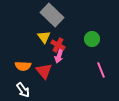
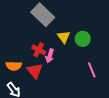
yellow triangle: (44, 37) -> (64, 37), moved
red cross: (58, 45) -> (39, 50), moved

